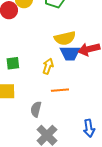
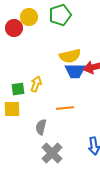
green square: (13, 63) -> (18, 89), moved
yellow arrow: (48, 66) -> (36, 84), moved

